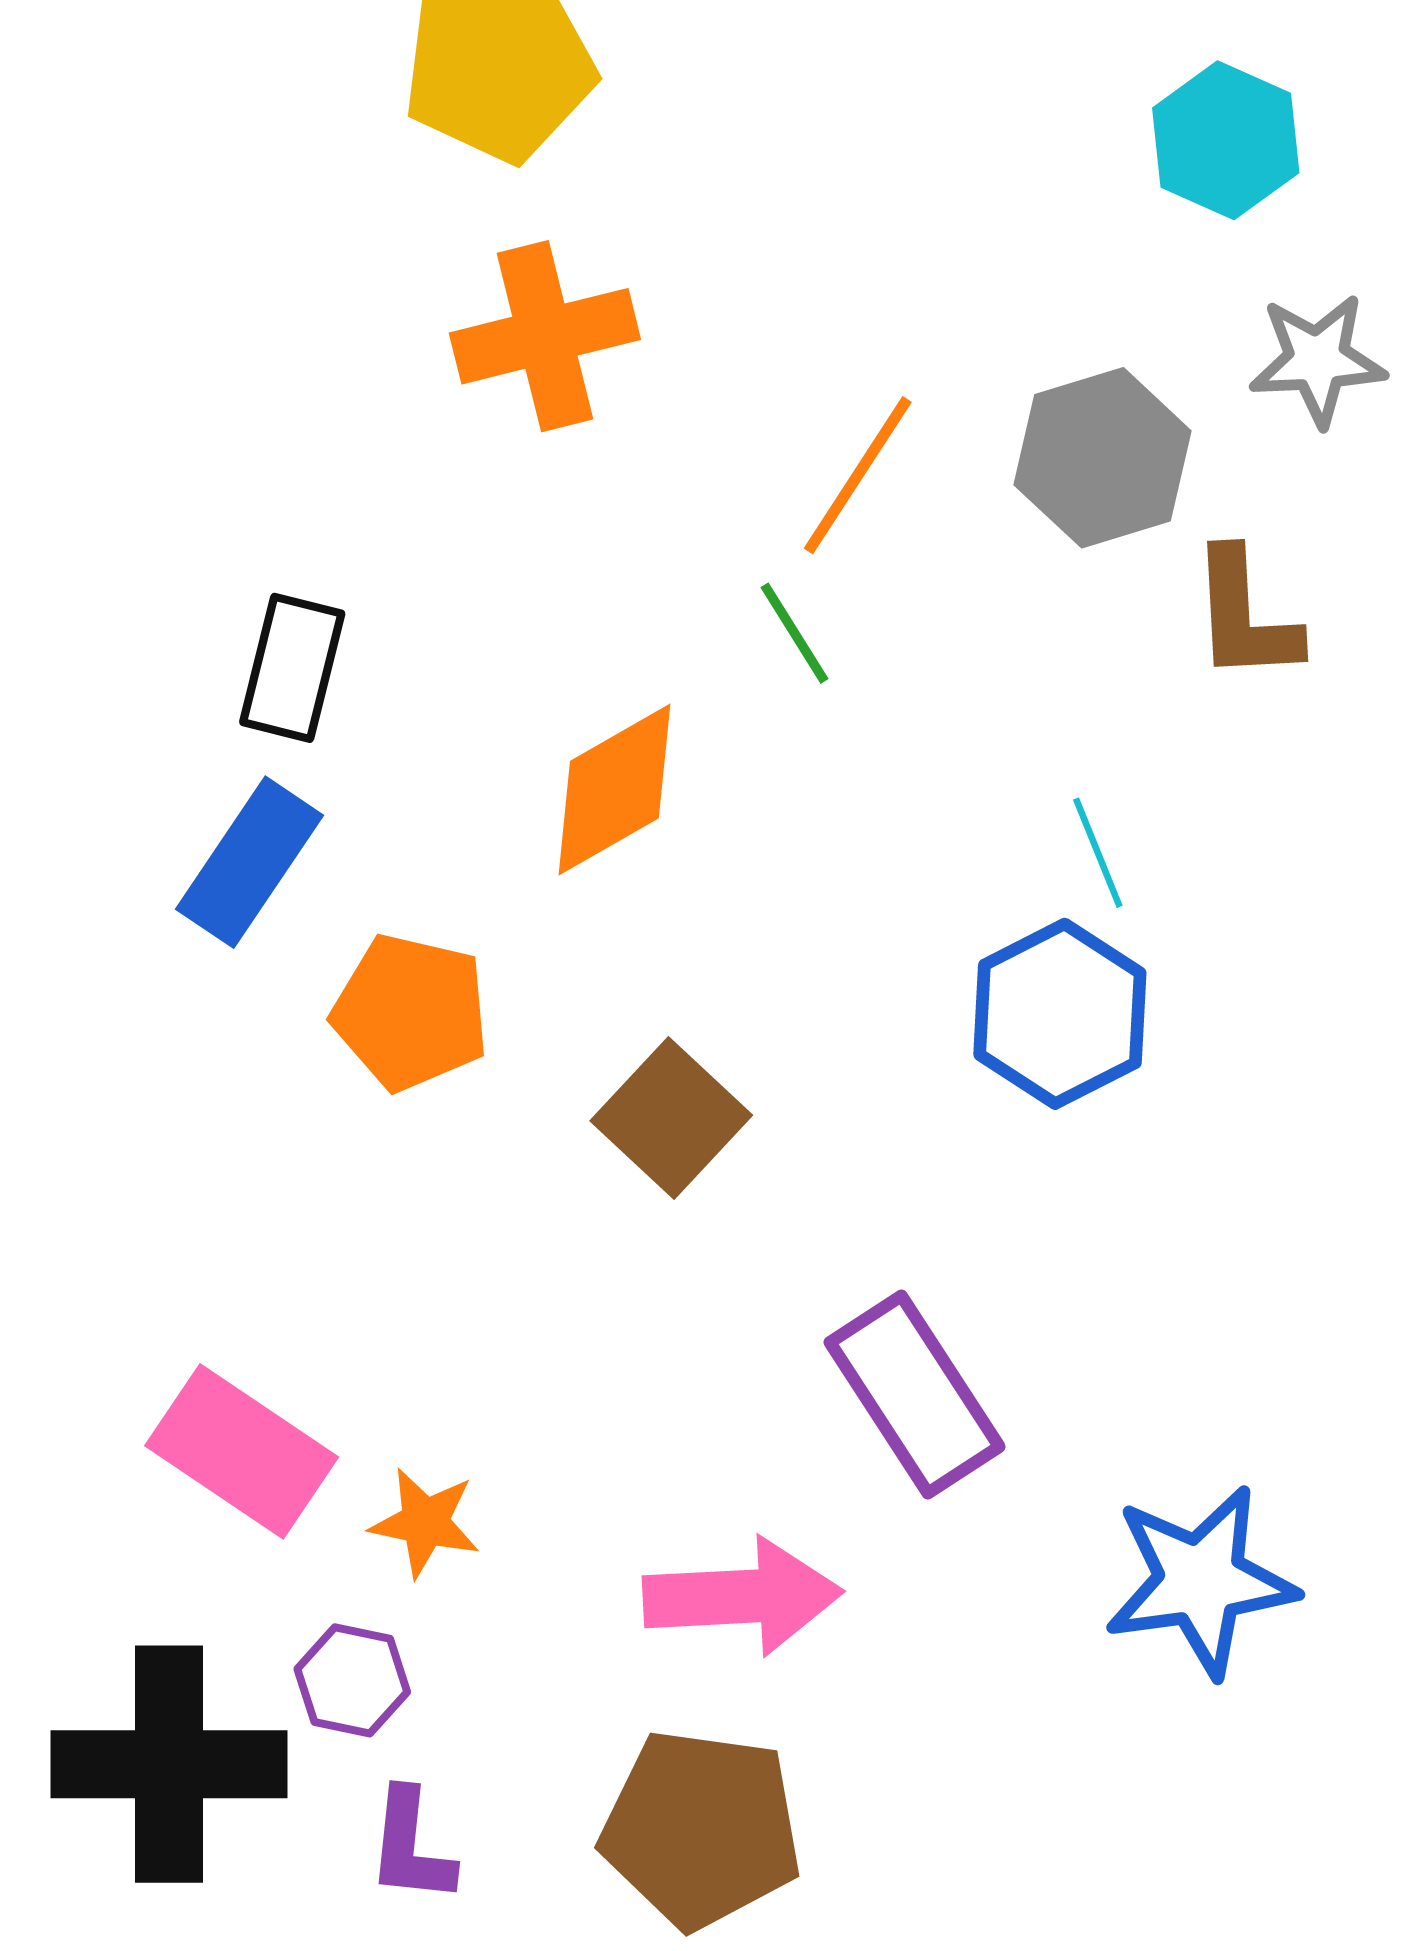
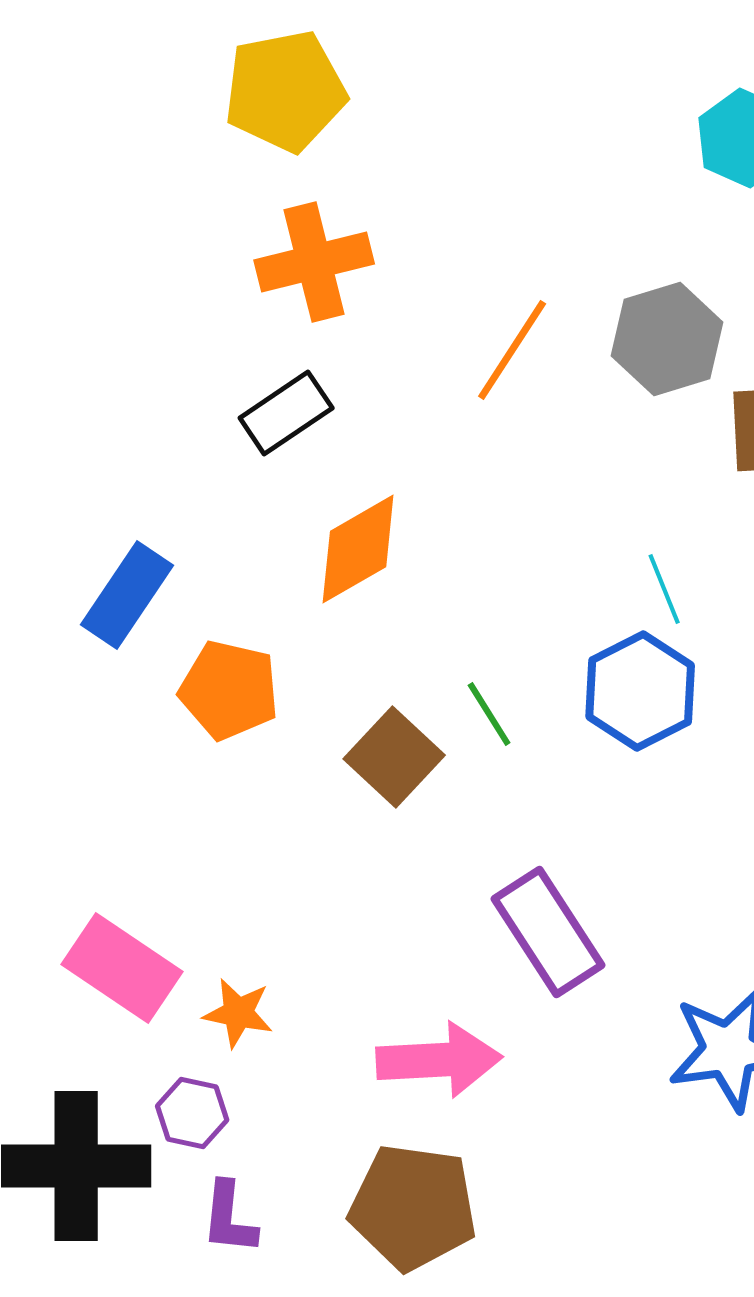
green line: (795, 633) -> (489, 714), moved
black rectangle: (292, 668) -> (286, 413), moved, turned 42

